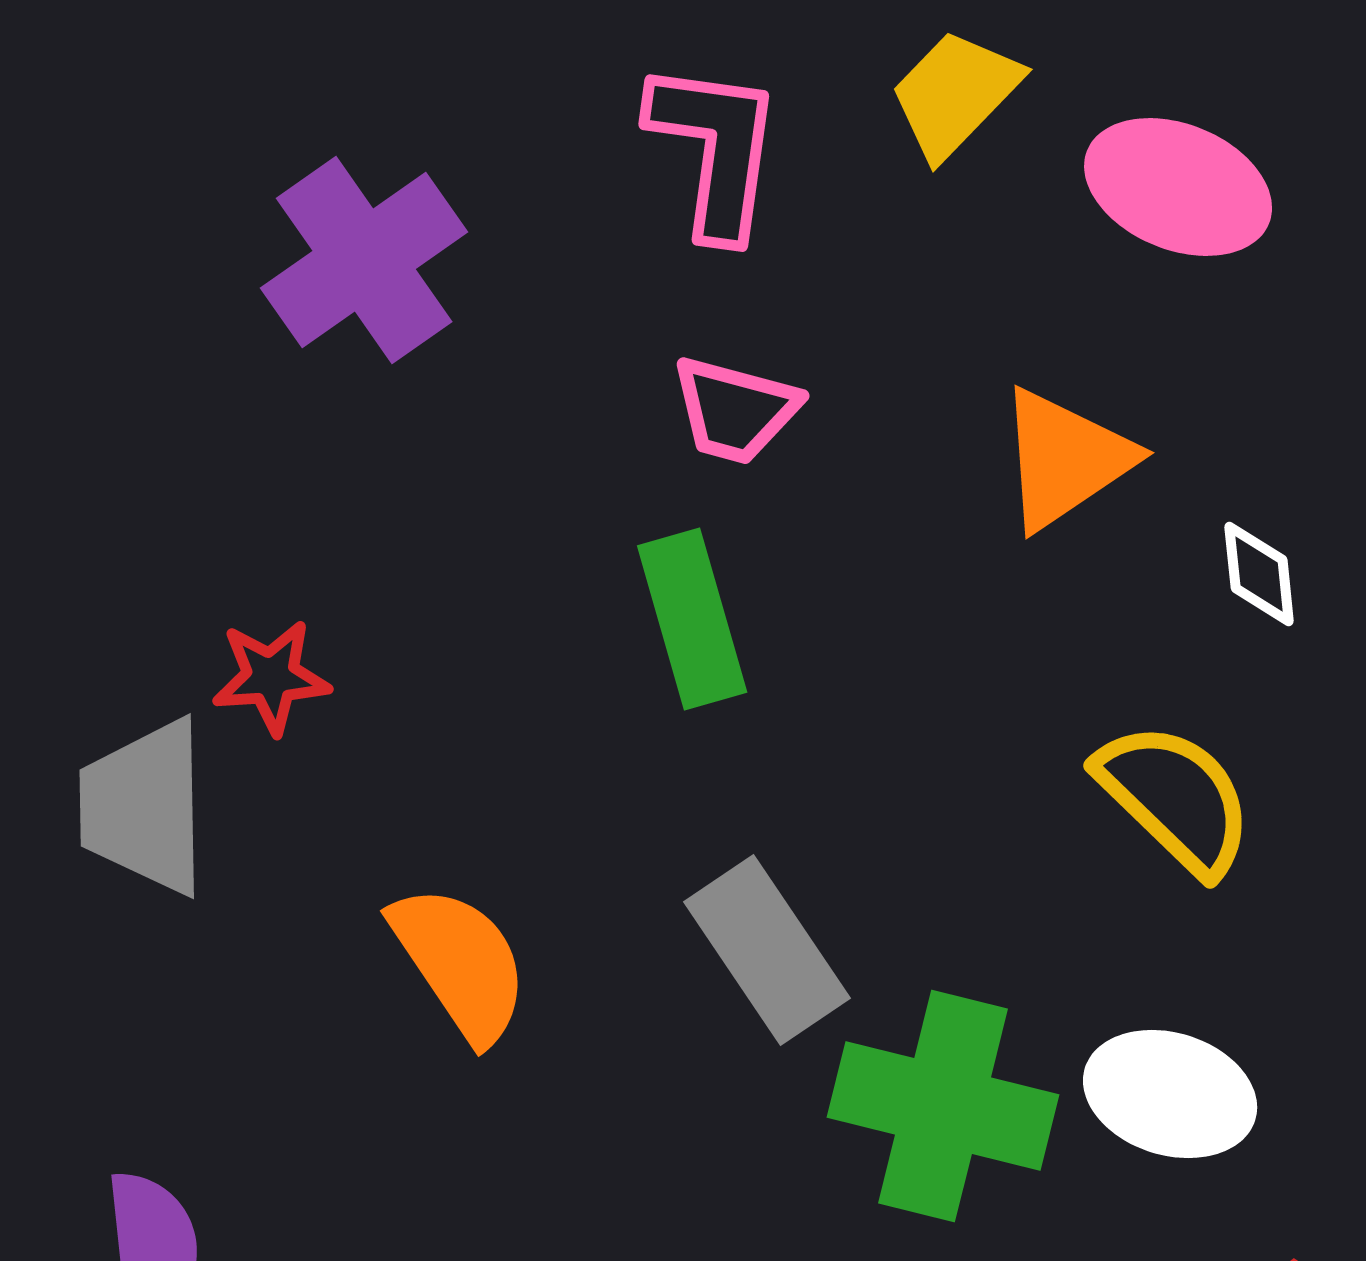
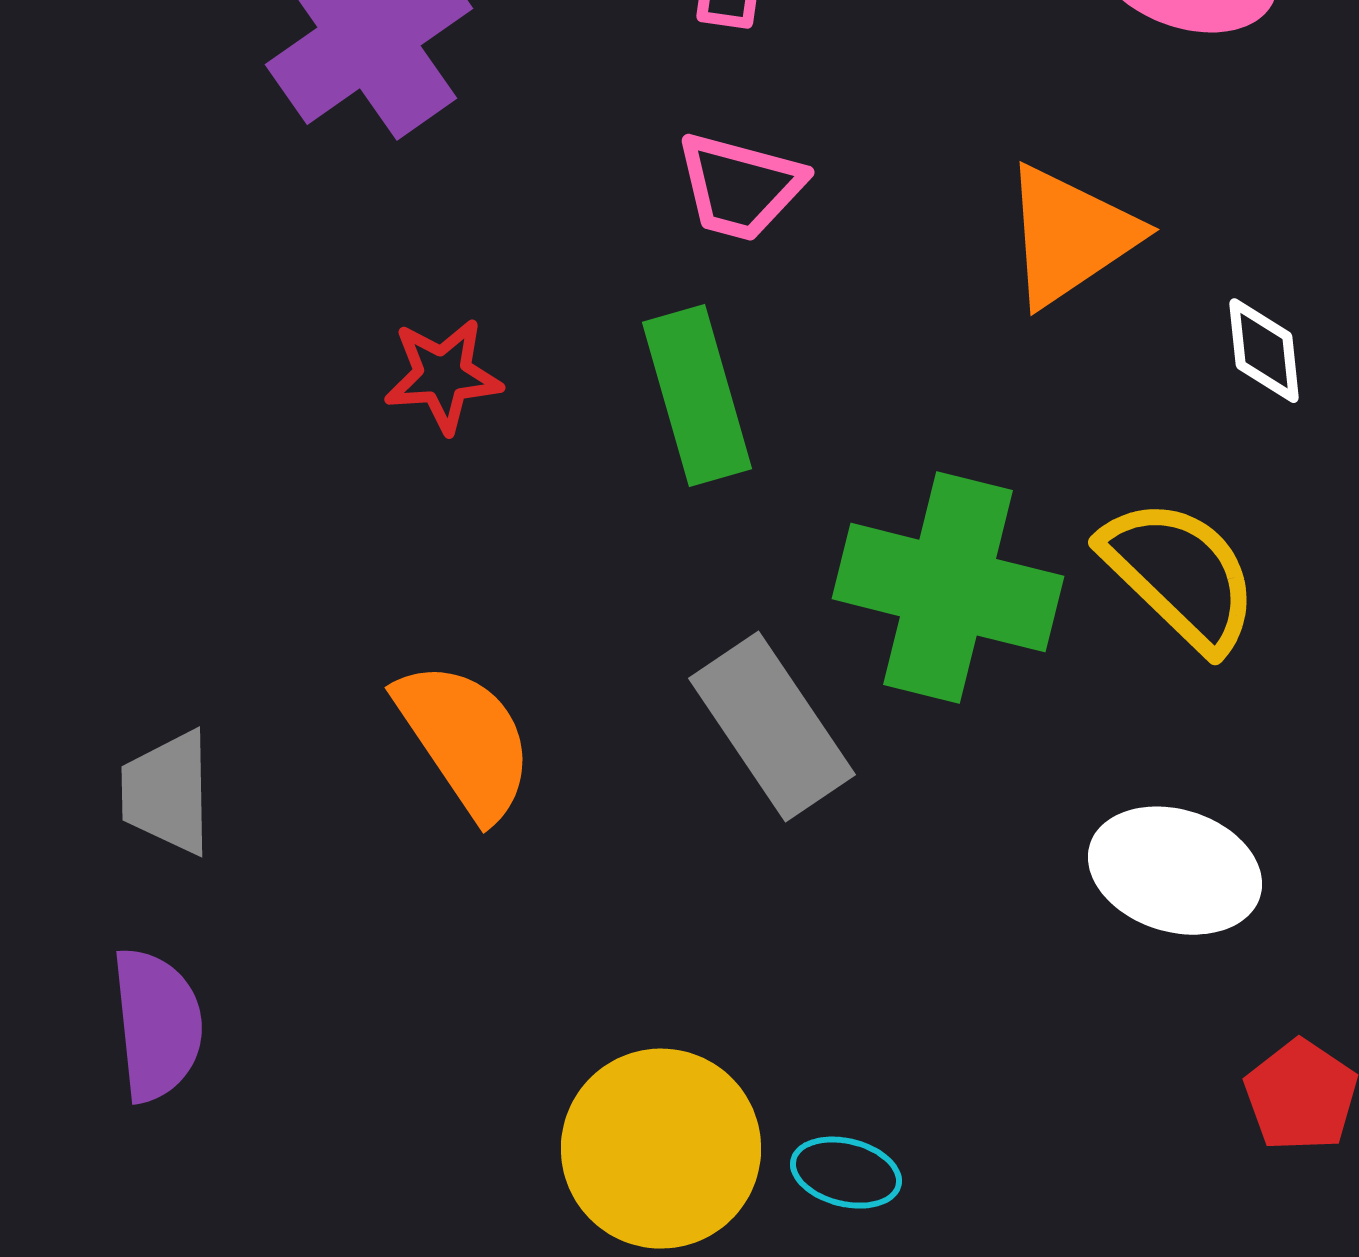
red star: (271, 677) -> (443, 376), moved
gray trapezoid: (144, 807) -> (167, 793), moved, size x0.7
green cross: (943, 1106) -> (948, 588), moved

